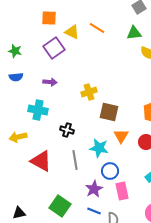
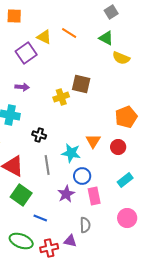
orange square: (49, 18) -> (14, 16), moved
green triangle: (134, 33) -> (106, 38), turned 35
brown square: (109, 112) -> (81, 84), moved
green square: (60, 206) -> (21, 195), moved
blue line: (94, 211) -> (40, 218), moved

